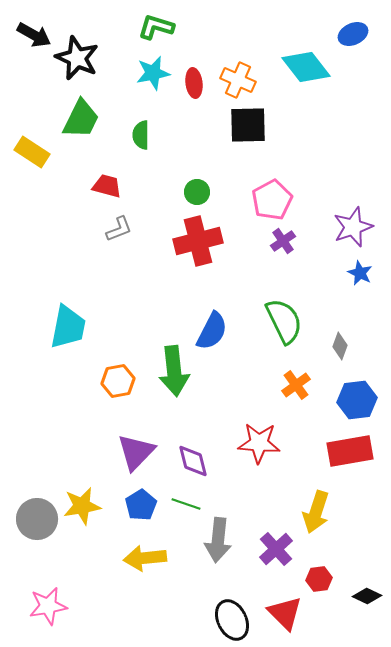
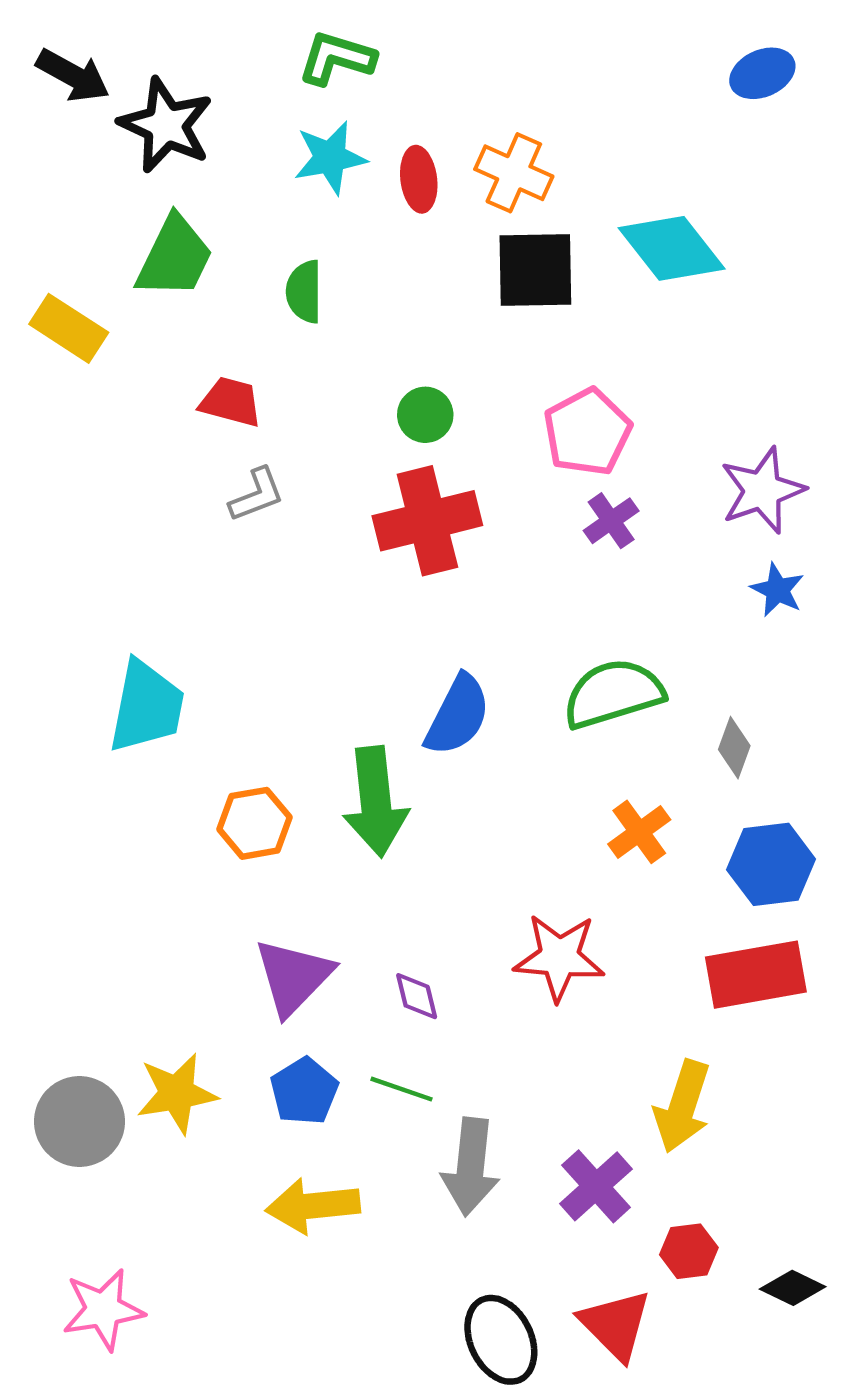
cyan diamond: (306, 67) -> (672, 248), moved
green semicircle: (284, 321) -> (613, 694), turned -81
purple diamond: (193, 461) -> (417, 996), size x0.7

